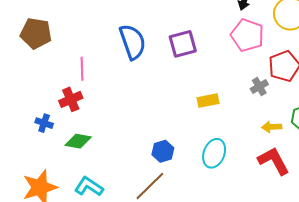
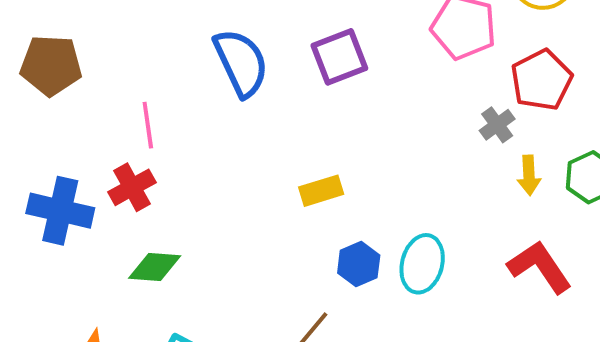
yellow rectangle: (208, 101) -> (321, 191), moved
blue cross: (44, 123) -> (60, 211), moved, size x1.8
yellow arrow: (272, 127) -> (529, 175), moved, turned -84
blue hexagon: (163, 151) -> (359, 264), moved

